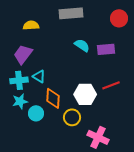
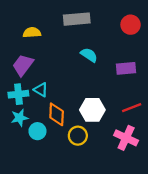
purple rectangle: (106, 49) -> (126, 68), moved
red line: (111, 85) -> (132, 108), moved
pink cross: (98, 137) -> (126, 138), moved

